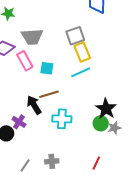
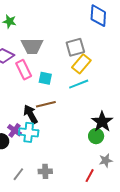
yellow rectangle: (82, 52) -> (81, 64), turned 60
cyan cross: (62, 119) -> (29, 132), moved
gray star: (114, 128) -> (106, 161), moved

